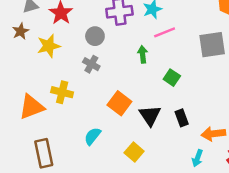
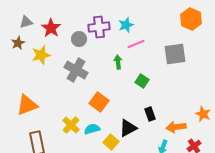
gray circle: (95, 36) -> (79, 39), moved
gray cross: (91, 64) -> (76, 70), size x1.6
yellow cross: (62, 92) -> (71, 125), moved, turned 30
black triangle: (150, 115) -> (128, 128), moved, turned 36
cyan semicircle: (93, 136) -> (92, 129), moved, turned 35

